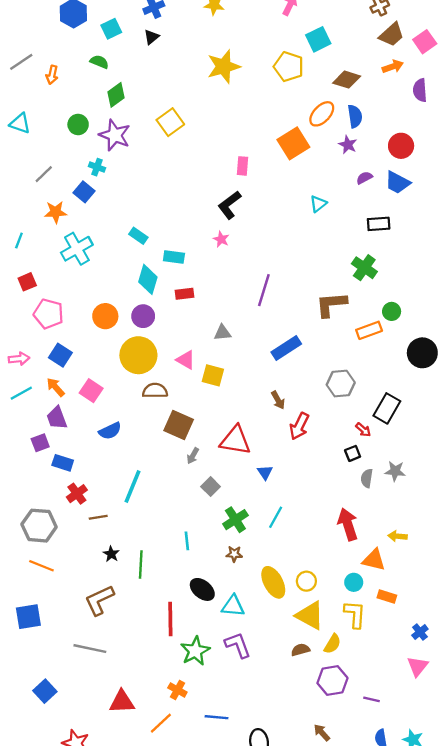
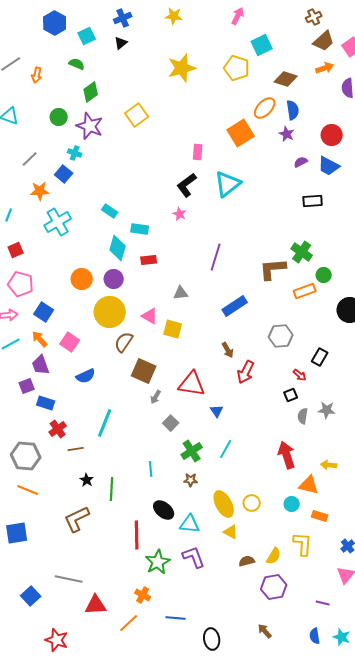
cyan triangle: (318, 204) -> (228, 184), moved, size x1.8
green cross: (364, 268) -> (302, 252), moved
pink pentagon: (48, 314) -> (21, 284), moved
brown semicircle: (155, 391) -> (124, 342), turned -55
black rectangle: (387, 408) -> (320, 357), size x0.7
yellow L-shape: (355, 614) -> (303, 544), moved
yellow triangle: (310, 615) -> (231, 532), moved, size x0.6
gray line: (90, 649) -> (69, 579), moved
purple line: (371, 699) -> (323, 603), moved

